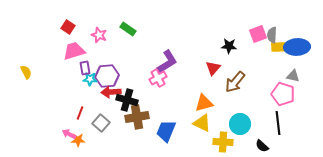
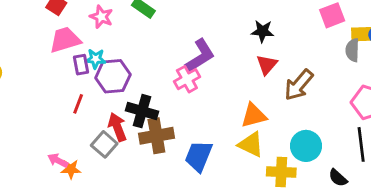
gray semicircle: (272, 35) -> (352, 50), moved
black star: (229, 46) -> (262, 31), moved
cyan star: (90, 79) -> (96, 59), moved
red arrow: (111, 92) -> (117, 127), moved, turned 72
red line: (80, 113) -> (78, 104), moved

